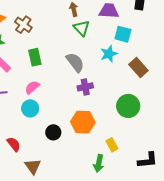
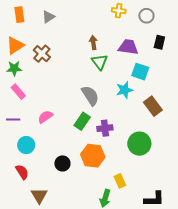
green rectangle: (35, 57) -> (82, 121), moved, turned 42
purple cross: (85, 87) -> (105, 128), moved
cyan circle: (30, 108) -> (26, 145), moved

